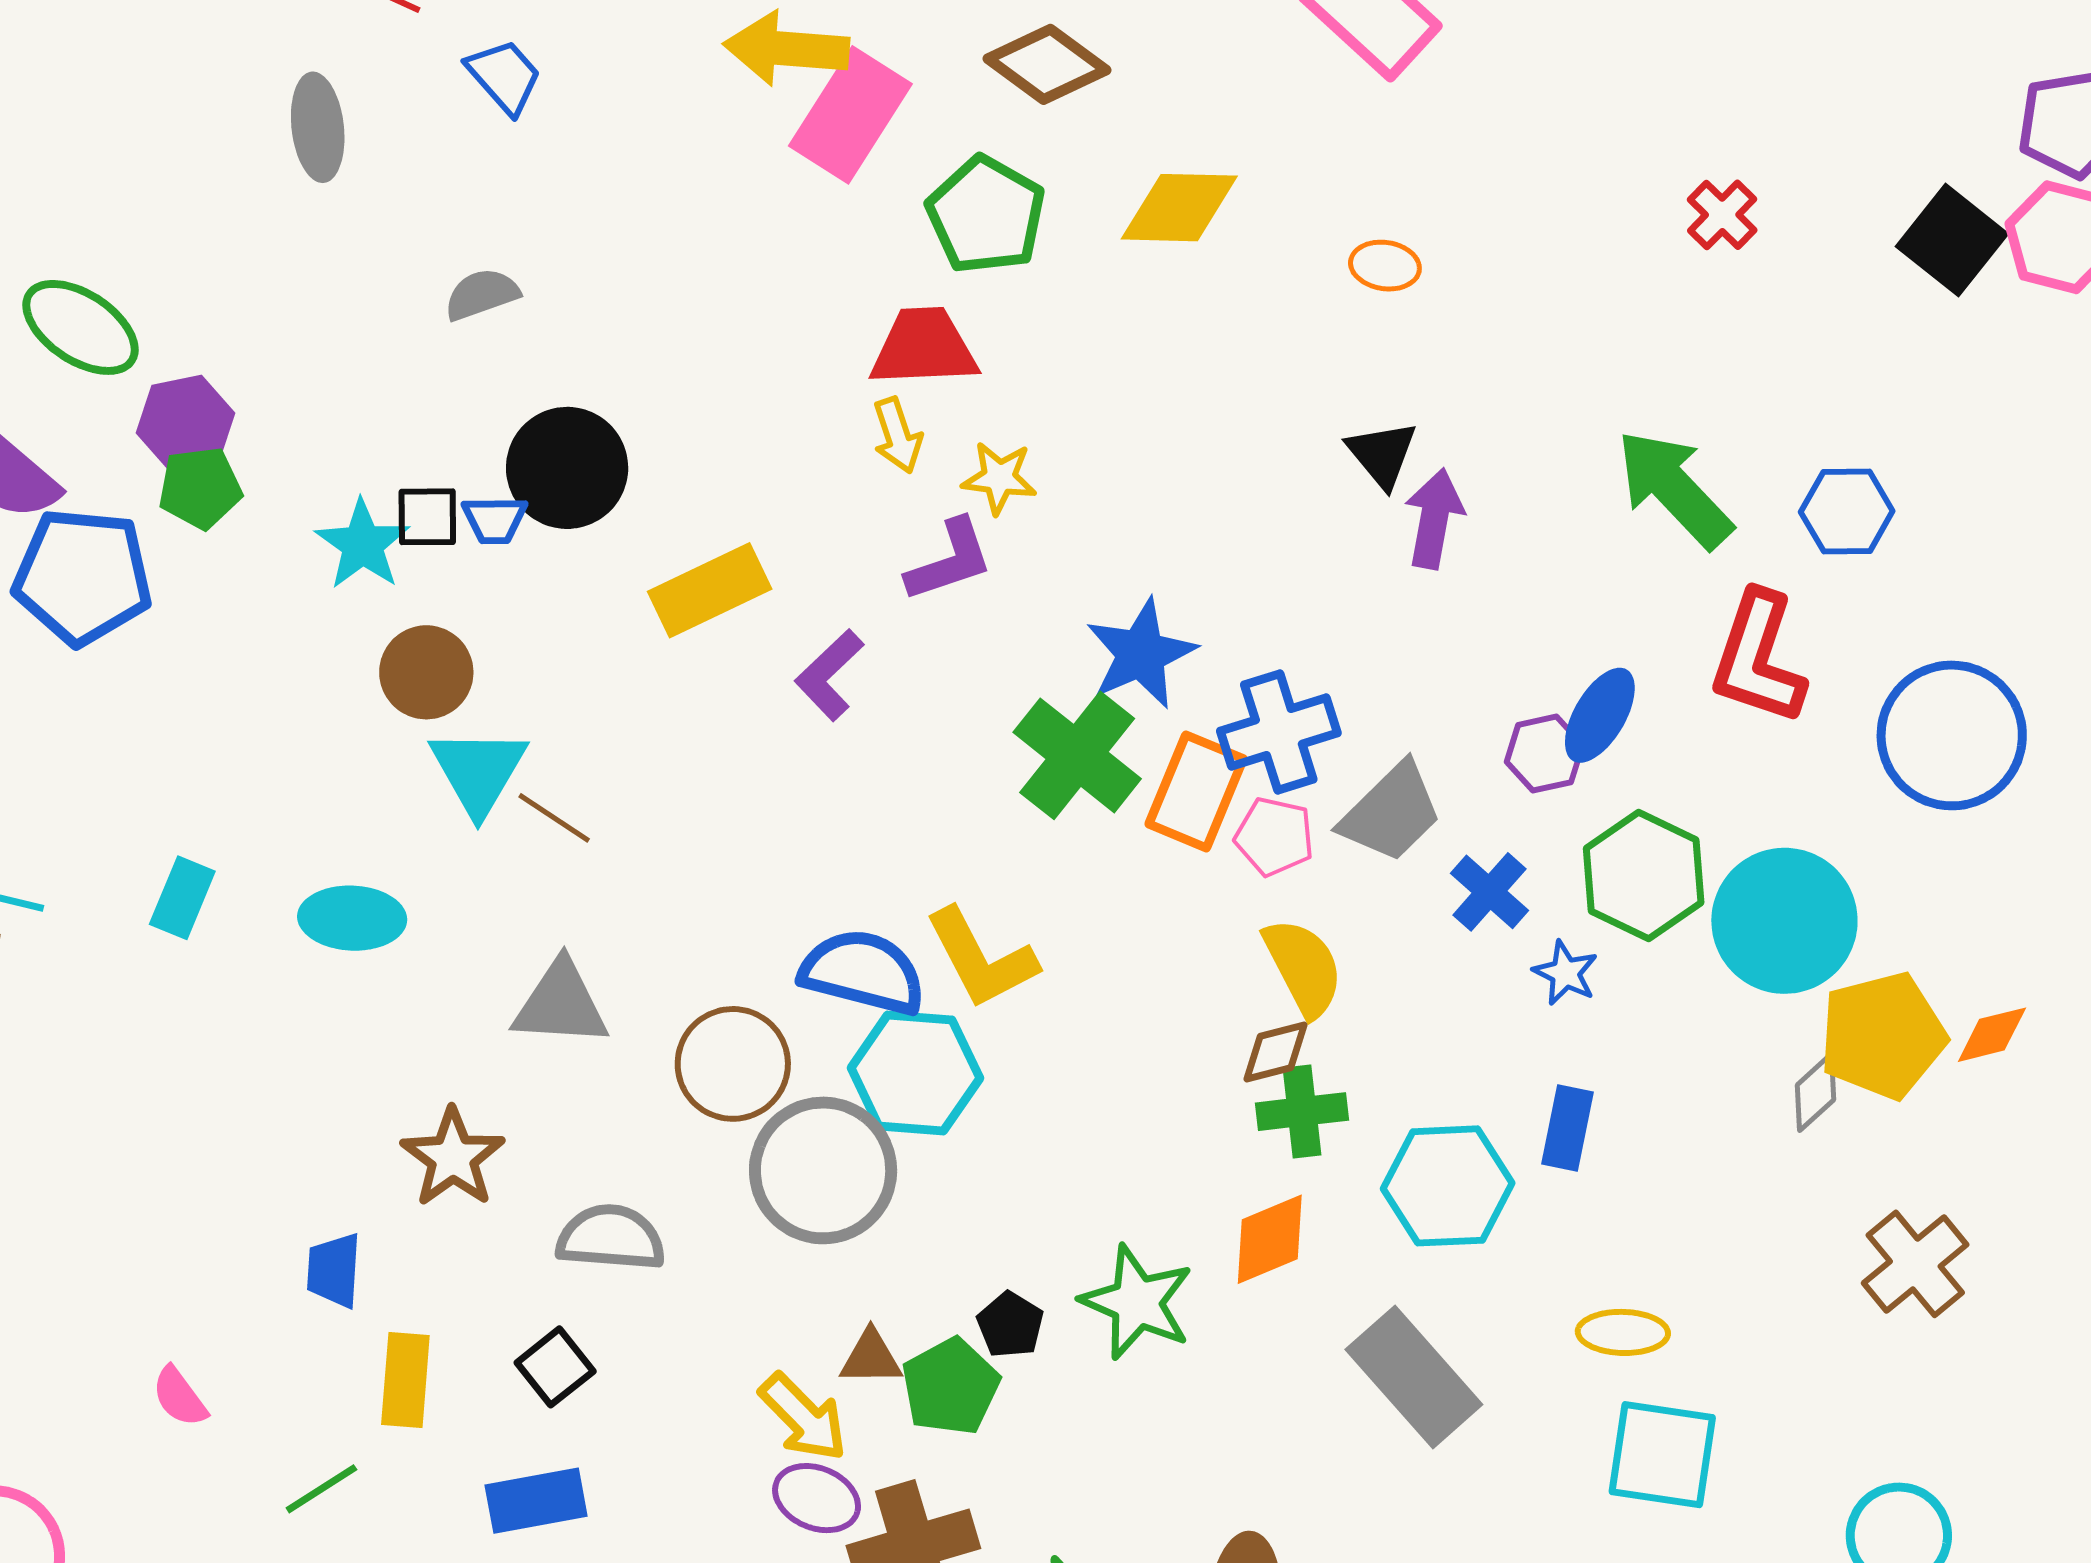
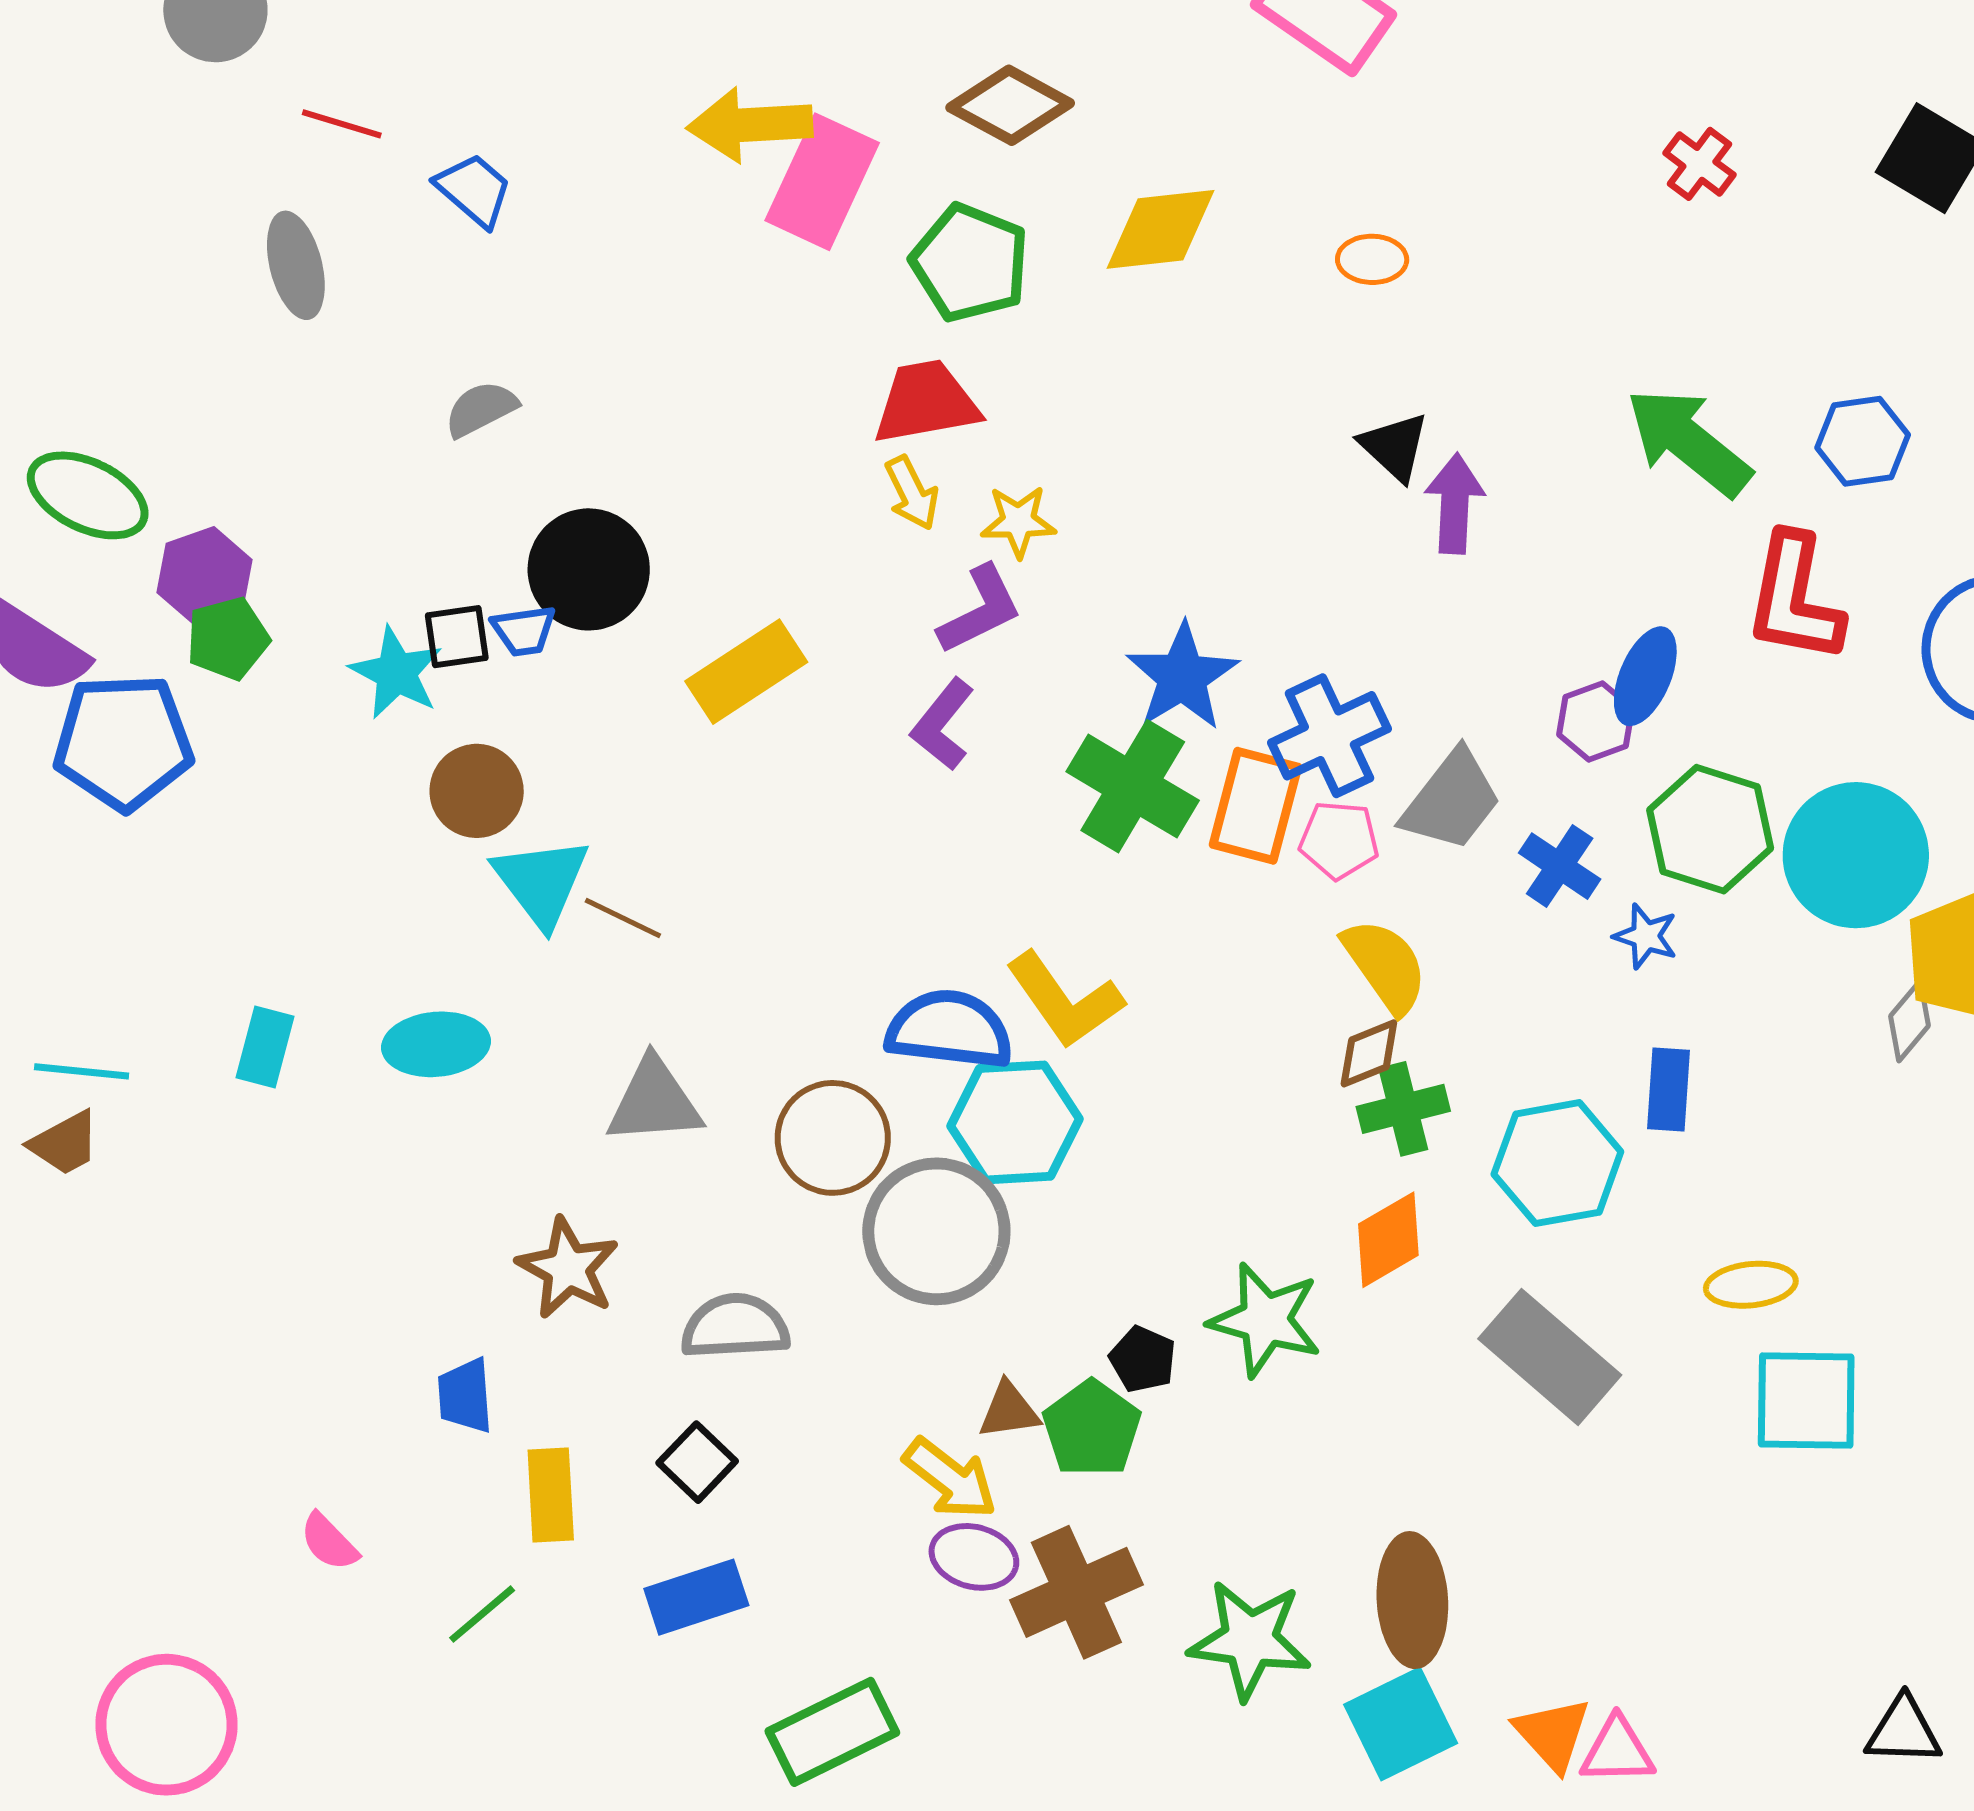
purple L-shape: (829, 675) -> (943, 724), moved

